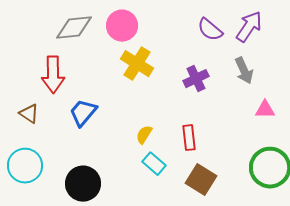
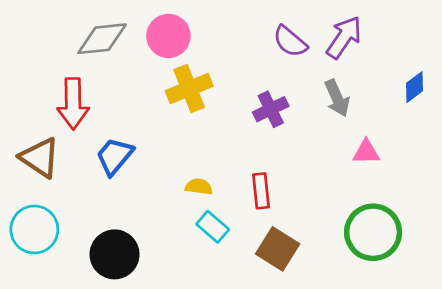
yellow cross: (137, 64) -> (189, 88), turned 36
brown triangle: (29, 114) -> (40, 158), size x1.5
yellow semicircle: (144, 135) -> (199, 187), turned 66

